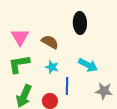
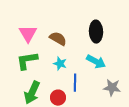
black ellipse: (80, 23) -> (96, 32), moved

